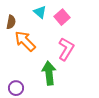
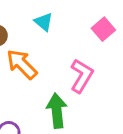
pink square: (62, 17) -> (103, 29), moved

